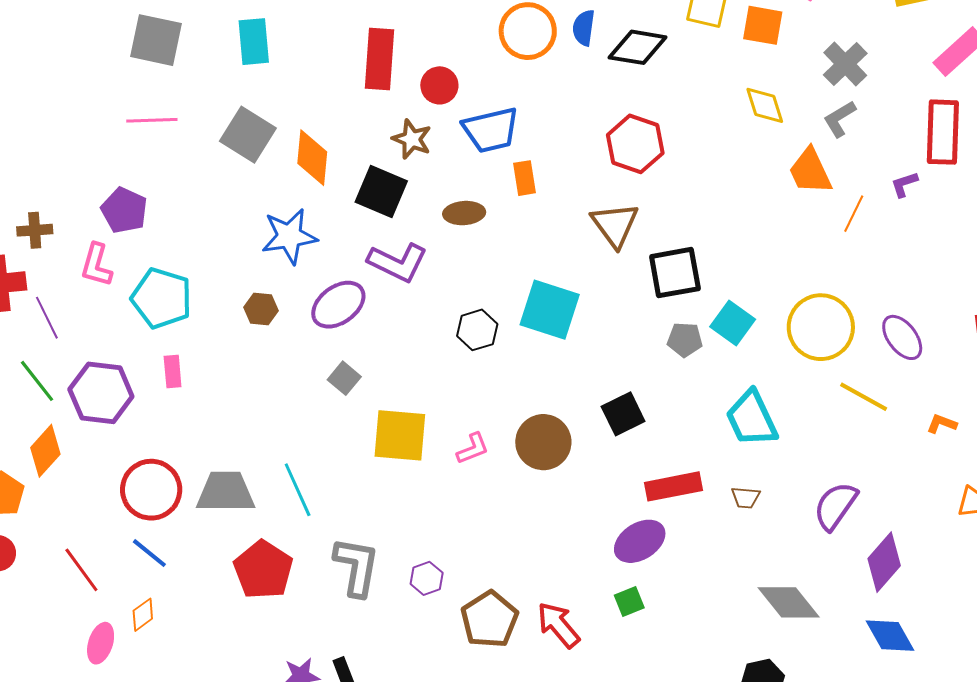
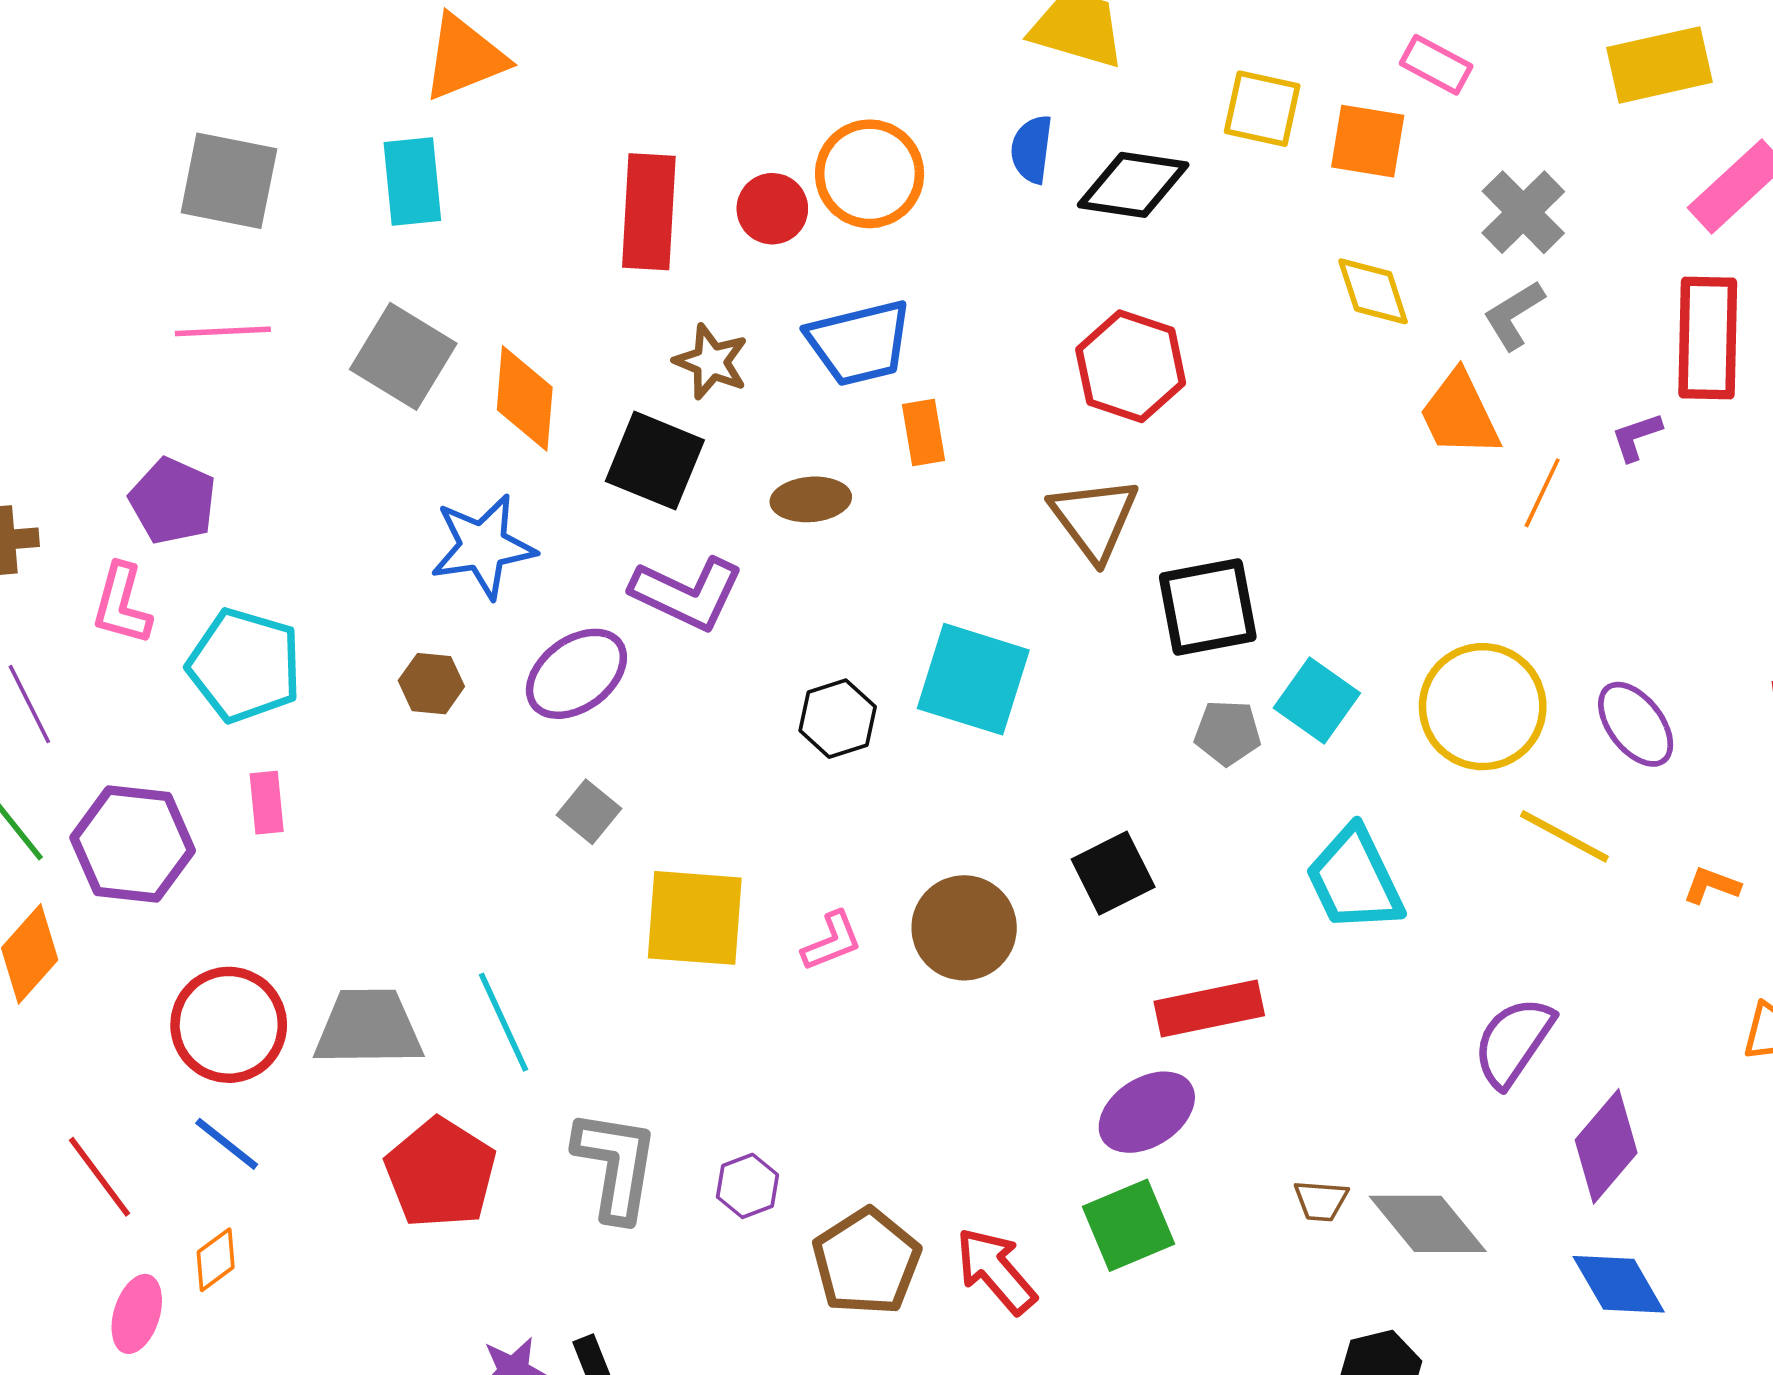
orange circle: (528, 31) -> (870, 174), moved
red circle: (439, 85) -> (772, 209), moved
brown trapezoid: (746, 497) -> (1321, 1201), moved
green square: (629, 601) -> (1129, 1225), size x1.6

